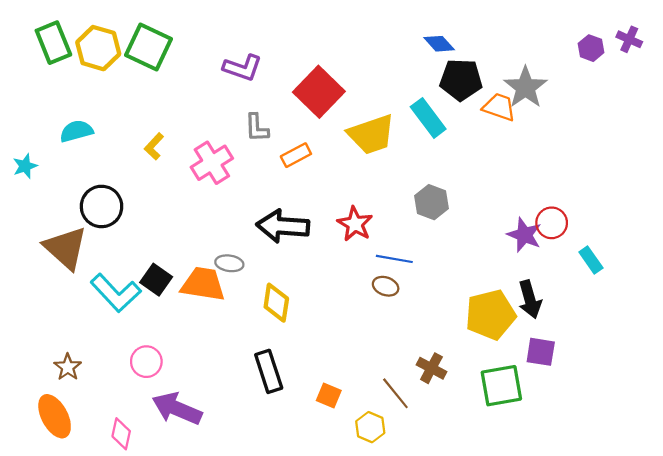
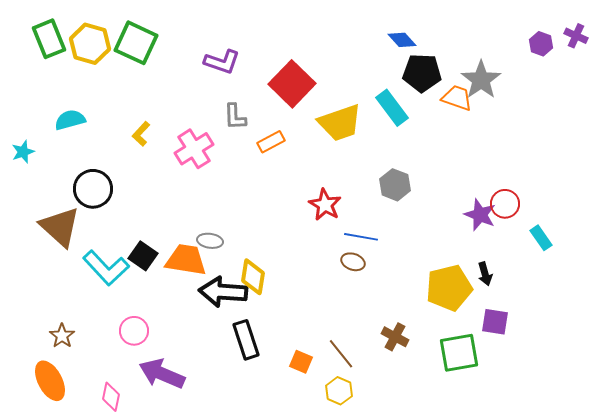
black arrow: (283, 226) -> (223, 292), moved
black arrow: (530, 299) -> (485, 274), size x0.7
brown line: (395, 393) -> (341, 354), moved

